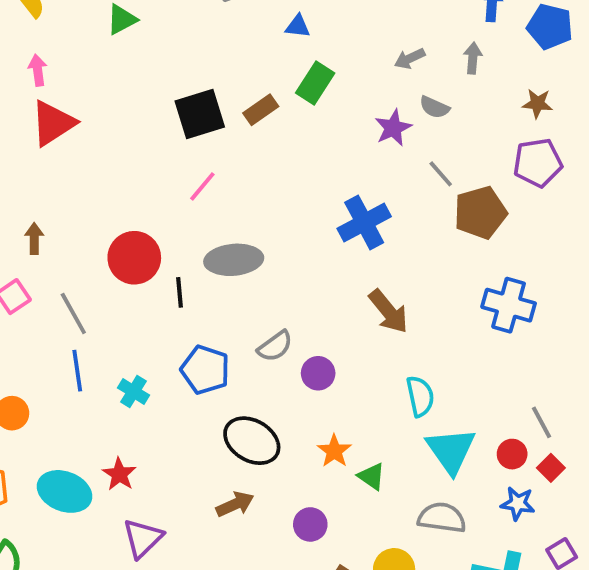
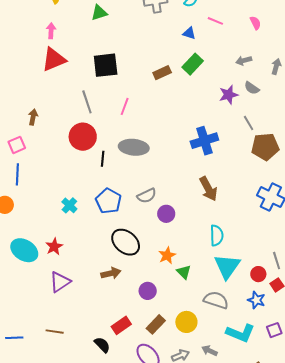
black square: (200, 114) -> (106, 65), moved
pink line: (202, 186) -> (125, 106), turned -30
gray line: (73, 313) -> (87, 102), moved
blue line: (77, 371) -> (17, 174), moved

